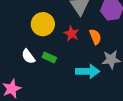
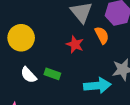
yellow circle: (43, 24) -> (21, 38), moved
orange semicircle: (95, 37) -> (102, 35), moved

